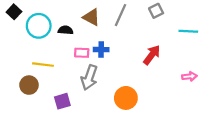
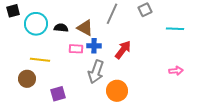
black square: (14, 12) -> (13, 11), turned 32
brown triangle: (91, 17) -> (85, 28), moved
red arrow: (152, 55) -> (123, 50), moved
gray arrow: (89, 78) -> (96, 72), moved

